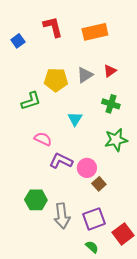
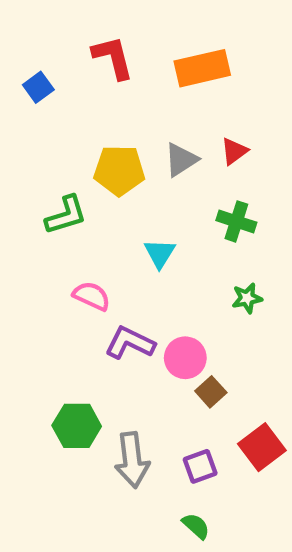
green star: (116, 140) -> (247, 298), size x0.6
purple square: (94, 219) -> (200, 466), size x0.7
red square: (123, 234) -> (262, 447), moved

